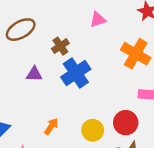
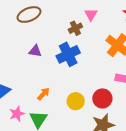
pink triangle: (98, 20) -> (91, 15), turned -48
brown cross: (60, 46) -> (75, 28), moved

